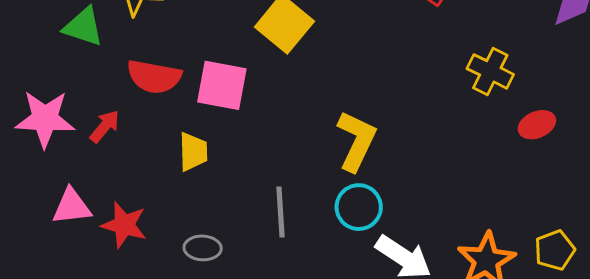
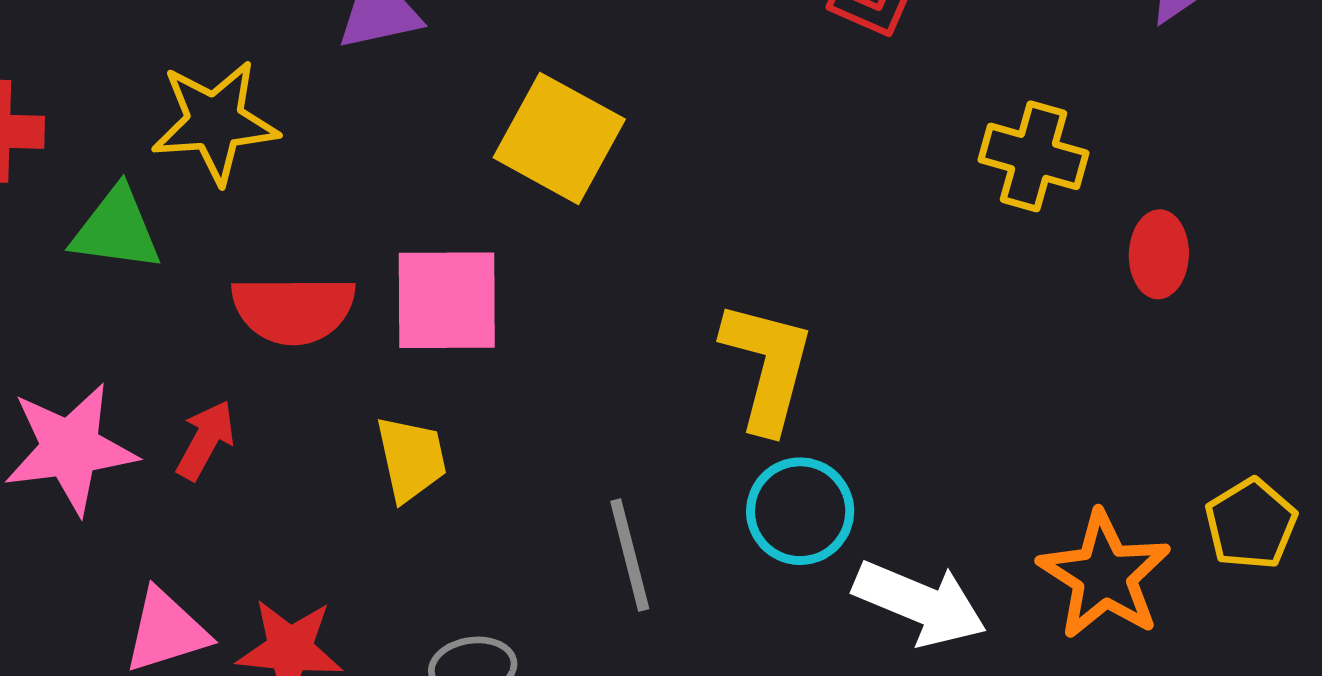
red ellipse: (537, 125) -> (1159, 254), turned -54

